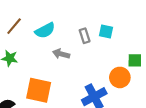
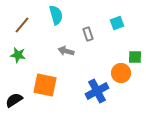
cyan semicircle: (45, 30) -> (56, 15), moved, turned -78
cyan square: (106, 31) -> (117, 23), moved, turned -32

